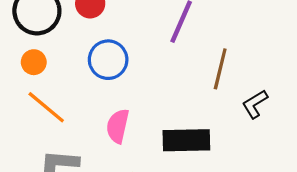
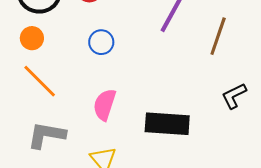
blue circle: (108, 60) -> (101, 42), size x0.7
brown line: (220, 69) -> (218, 36), moved

